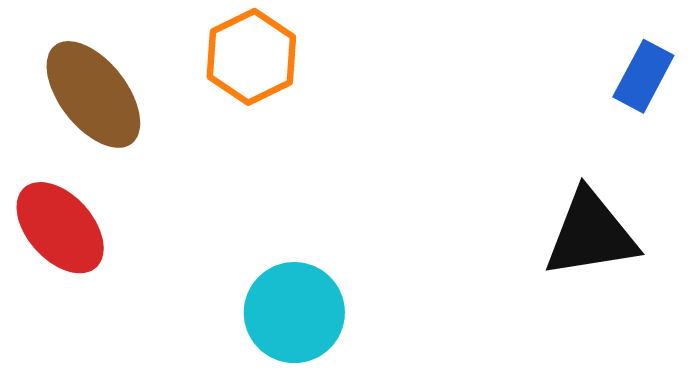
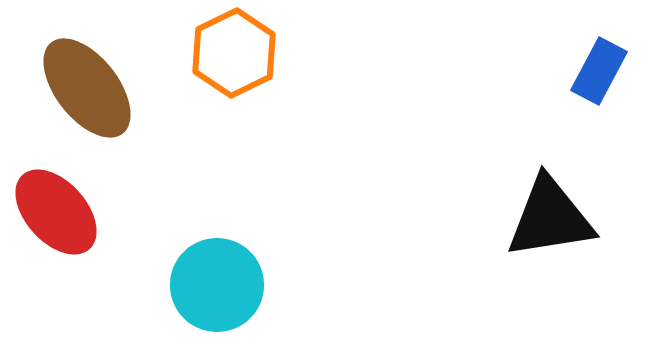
cyan circle: (294, 313) -> (217, 285), moved

